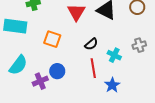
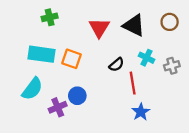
cyan rectangle: (15, 26) -> (42, 54), moved
cyan cross: (114, 55) -> (146, 58), moved
red line: (93, 68) -> (133, 83), moved

